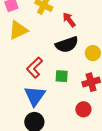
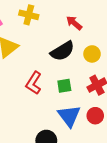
red arrow: (69, 20) -> (74, 23), moved
blue triangle: (35, 96) -> (69, 116), moved

